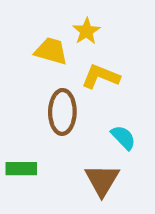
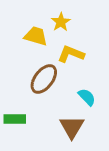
brown ellipse: (62, 112) -> (44, 79), turned 36

